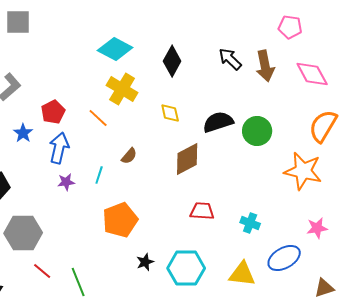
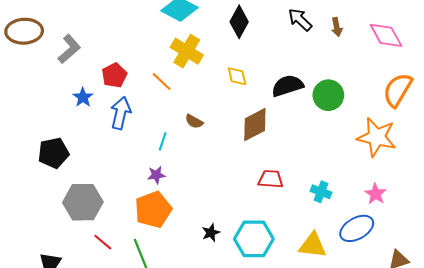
brown arrow: (265, 66) -> (337, 27), size x0.6
brown semicircle: (129, 156) -> (194, 121), turned 78
purple star: (66, 182) -> (156, 175), moved
orange pentagon: (120, 220) -> (153, 210), moved
pink star: (317, 228) -> (376, 194), moved, turned -30

